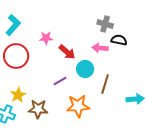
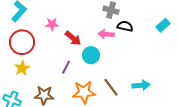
purple line: (60, 81) -> (66, 67), turned -32
brown line: (105, 84) -> (111, 87), moved, turned -54
yellow star: (18, 95) -> (22, 68), moved

